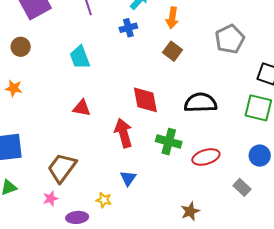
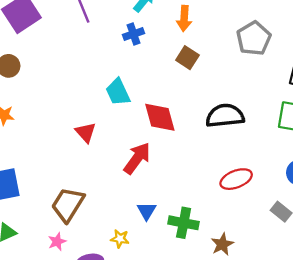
cyan trapezoid: (80, 57) -> (118, 92), moved
red triangle: (82, 108) -> (86, 132), turned 42
red arrow: (123, 133) -> (137, 158), turned 56
green cross: (169, 142) -> (184, 223), moved

